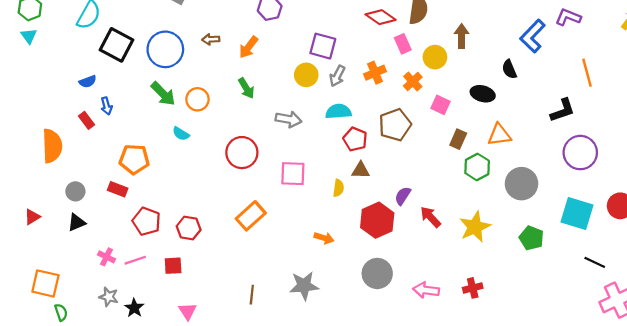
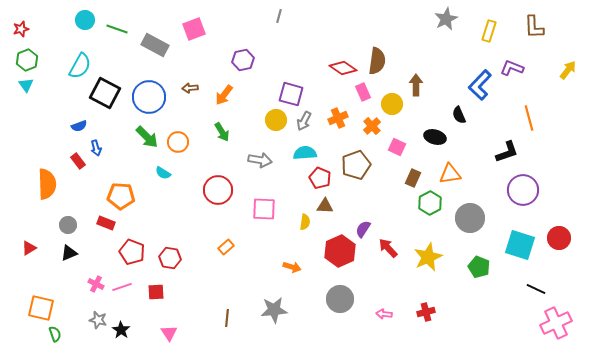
orange rectangle: (251, 216) -> (226, 247), size x0.6
pink arrow: (426, 290) -> (384, 314), size x0.7

